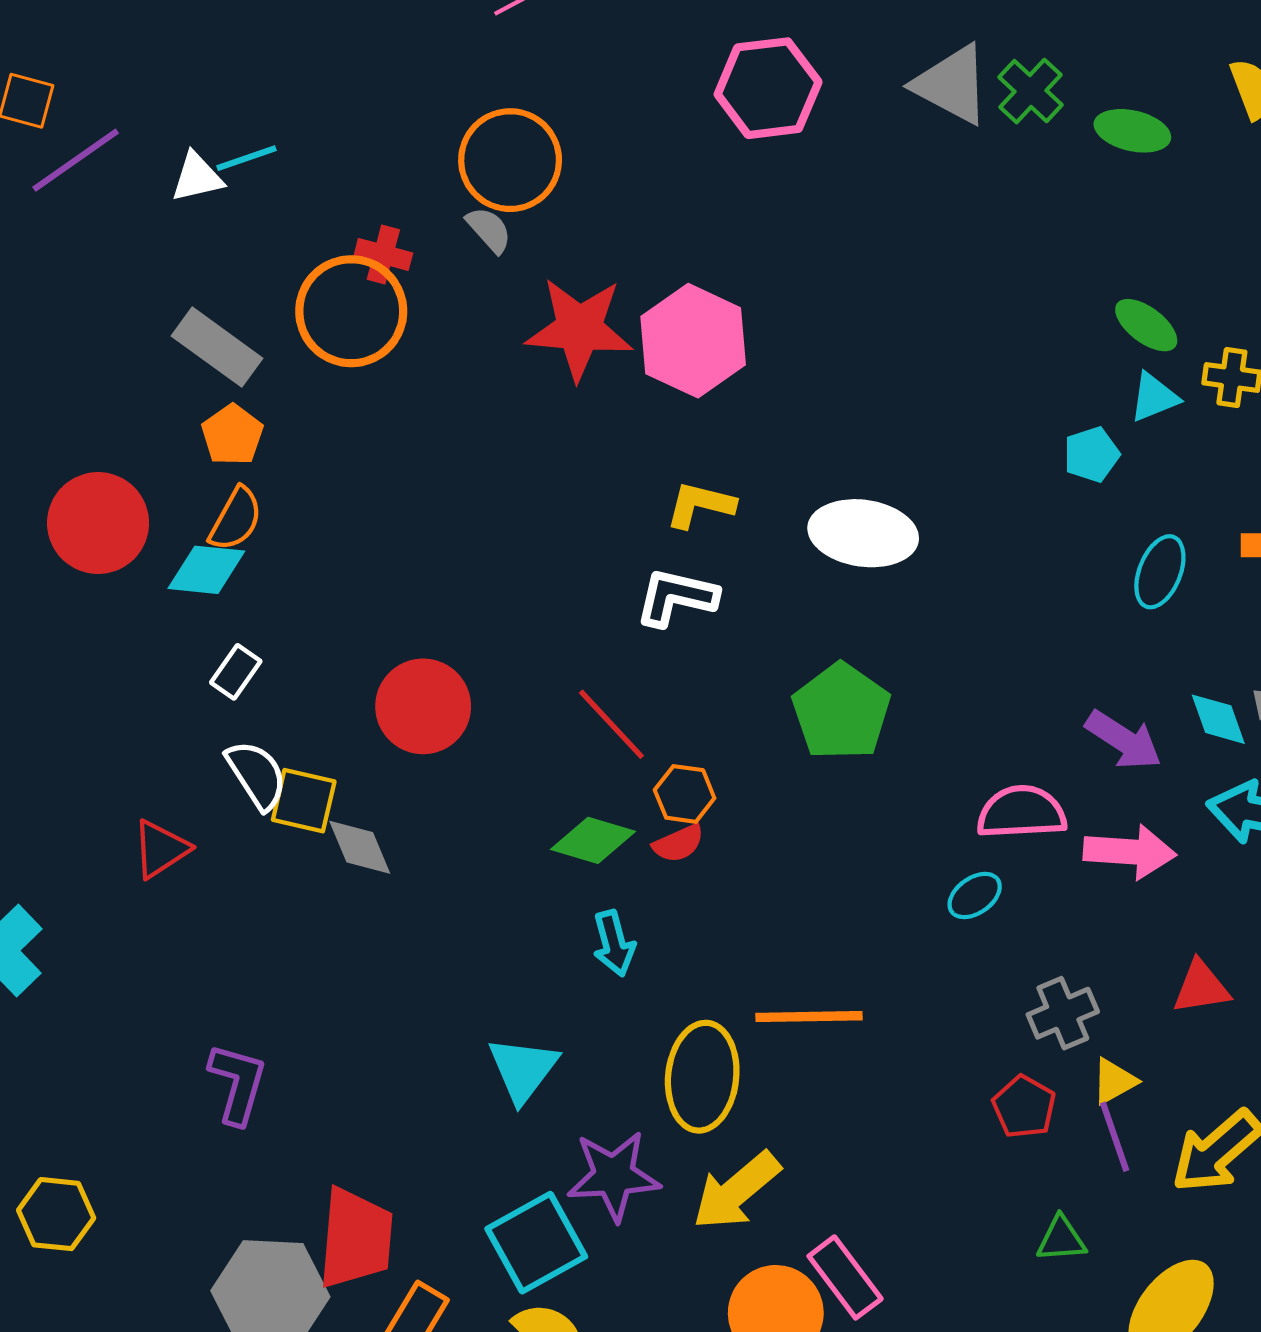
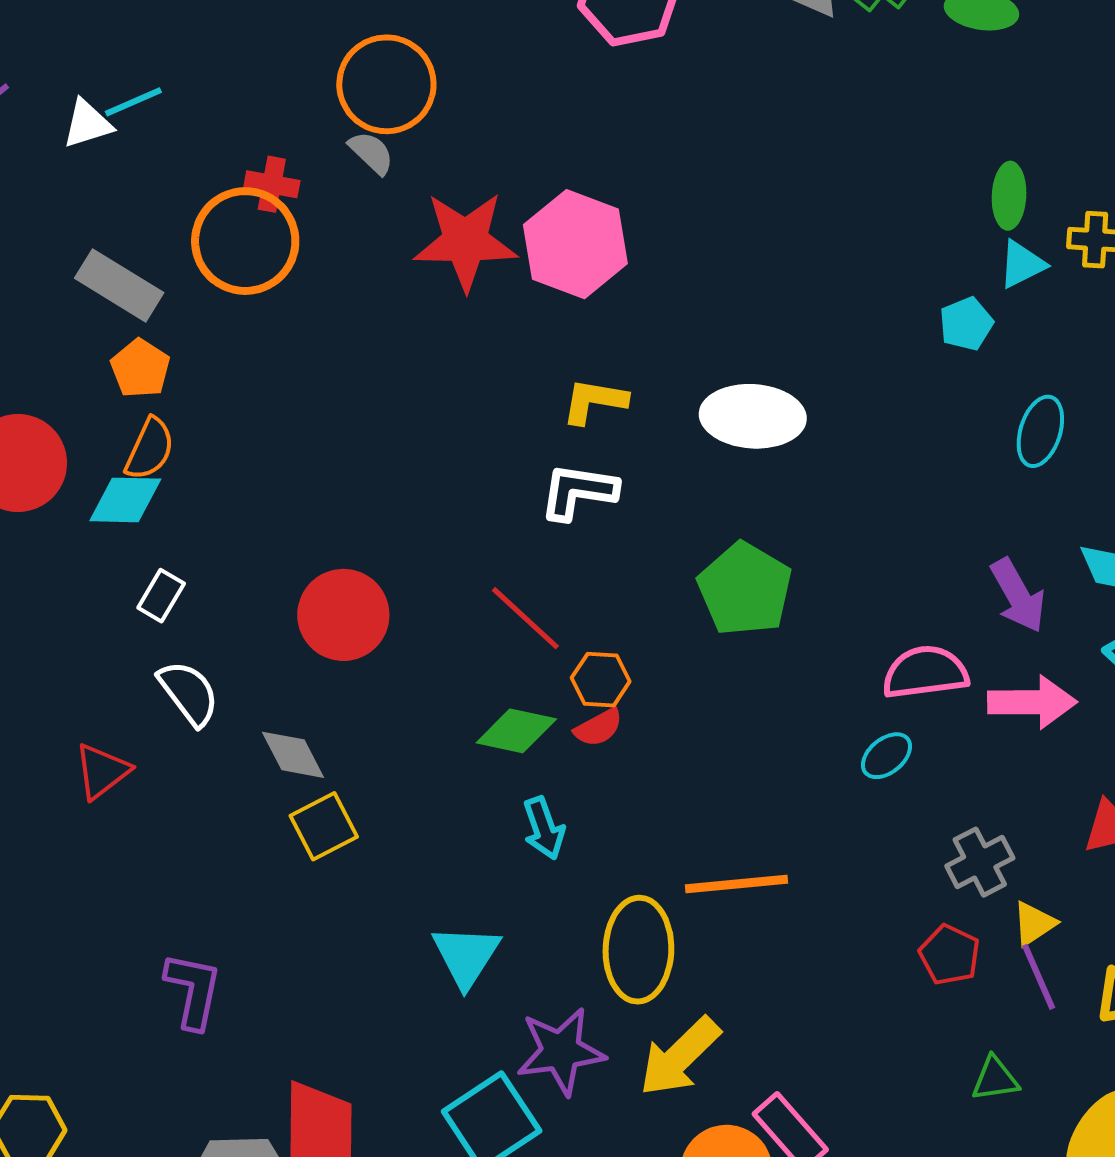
green ellipse: (1146, 325) -> (1009, 196), turned 60
purple arrow: (1124, 740) -> (1018, 595), turned 32
yellow square: (304, 801) -> (324, 826), moved, turned -36

